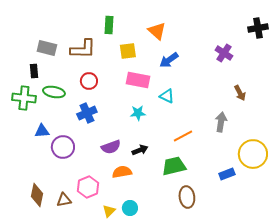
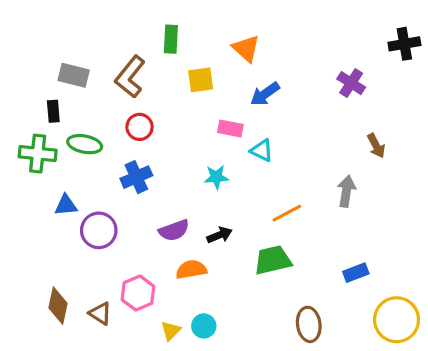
brown L-shape: (83, 49) -> (130, 77), turned 128
pink rectangle: (138, 80) -> (230, 128), moved, size x0.7
yellow circle: (253, 154) -> (397, 320), moved
brown ellipse: (187, 197) -> (309, 324), moved
brown triangle: (64, 200) -> (100, 313), turned 42

